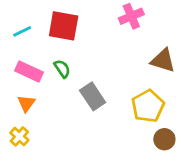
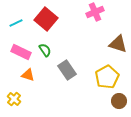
red square: (64, 26) -> (46, 19), turned 30
orange triangle: (26, 103) -> (28, 75), moved, turned -48

